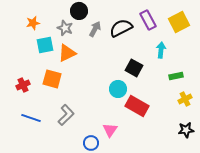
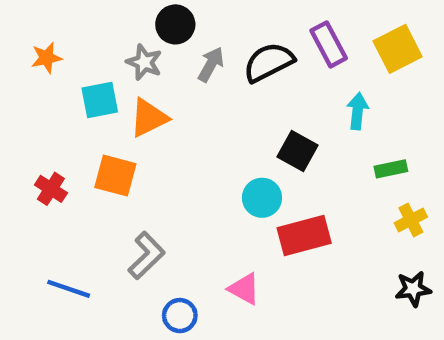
orange star: (33, 23) -> (46, 58), moved
red cross: (23, 85) -> (51, 189), turned -32
red rectangle: (137, 106) -> (304, 236), turned -45
blue line: (31, 118) -> (69, 289), moved
pink triangle: (110, 130) -> (244, 289), turned -35
blue circle: (91, 143) -> (180, 316), moved

